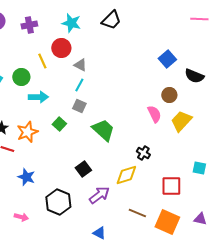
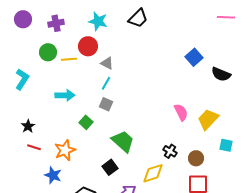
yellow line: (42, 61) -> (69, 59), turned -70
green circle: (21, 77) -> (48, 52), moved
brown circle: (169, 95) -> (196, 158), moved
green trapezoid: (103, 130) -> (123, 141), moved
orange star: (27, 132) -> (65, 150), moved
cyan square: (199, 168) -> (226, 145), moved

